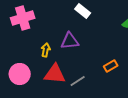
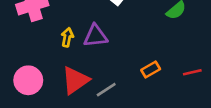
yellow arrow: (46, 50) -> (67, 37), moved
red triangle: (55, 74) -> (75, 80), turned -40

